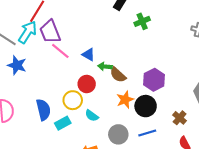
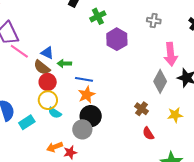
brown semicircle: (118, 75) -> (42, 67), moved
purple hexagon: (154, 80) -> (117, 39), moved
yellow circle: (73, 100) -> (48, 100), moved
black circle: (146, 106) -> (91, 116), moved
blue line: (147, 133) -> (84, 79), moved, turned 30

